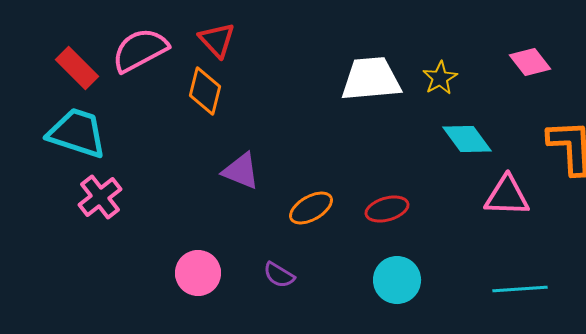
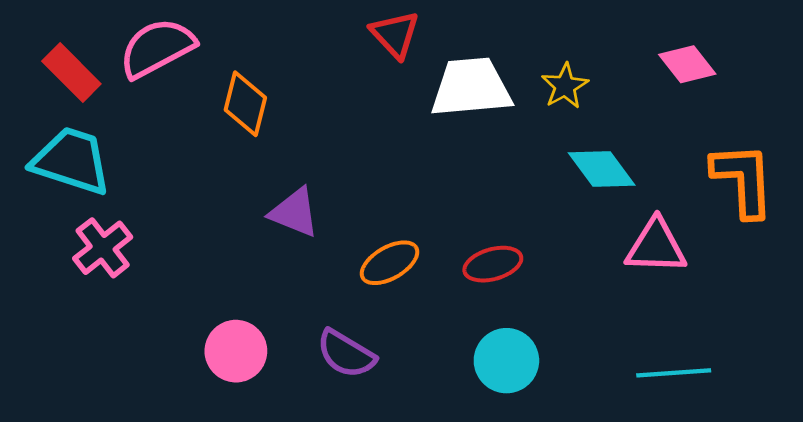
red triangle: (217, 40) -> (395, 34), moved
purple semicircle: (279, 275) -> (346, 354), size x1.4

